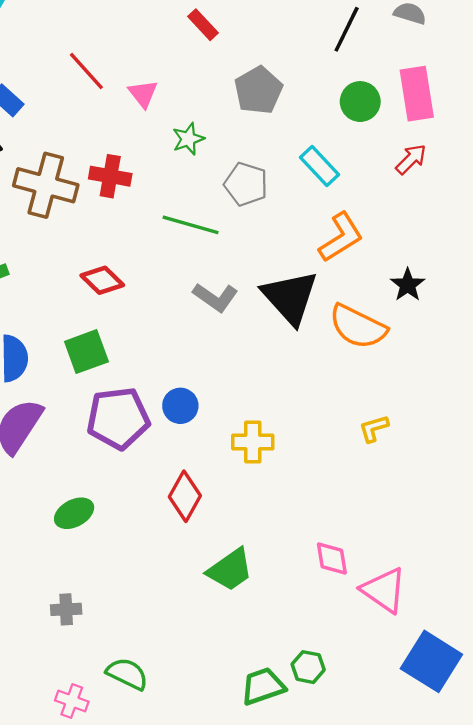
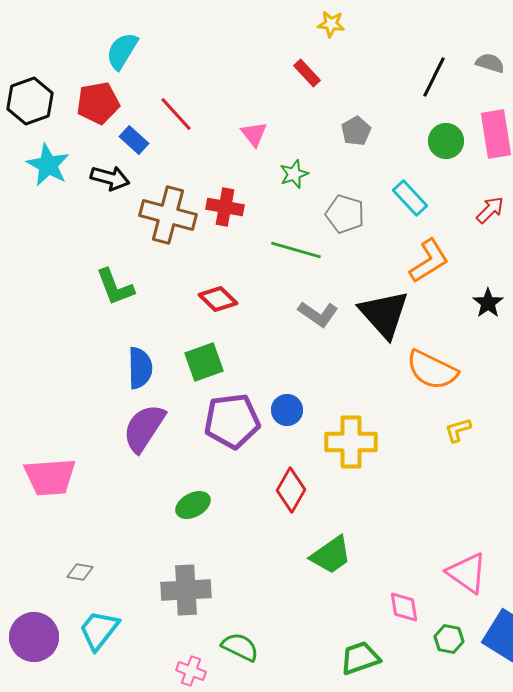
red line: (86, 71) -> (176, 114), moved
gray pentagon: (258, 90) -> (356, 131), size x0.7
red arrow: (411, 159) -> (490, 210), moved
orange semicircle: (358, 327) -> (432, 370), moved
yellow cross: (253, 442) -> (351, 442), size x1.4
pink diamond: (332, 558) -> (404, 607), moved
gray cross: (66, 609) -> (186, 590), size x1.8
green hexagon: (308, 667) -> (449, 639), moved

